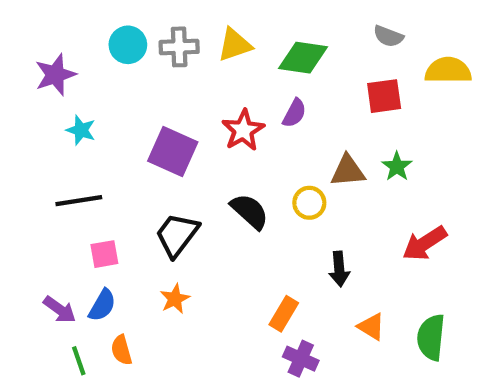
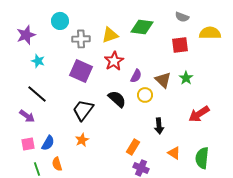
yellow triangle: (235, 45) -> (110, 35), moved
gray cross: (179, 47) -> (81, 39), moved
purple semicircle: (294, 113) -> (136, 76), moved
brown triangle: (348, 171) -> (163, 80), turned 48
black line: (79, 201) -> (37, 94), turned 50
pink square: (104, 254) -> (28, 144), moved
purple arrow: (60, 310) -> (27, 116), moved

